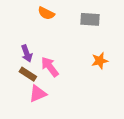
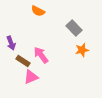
gray rectangle: (90, 19) -> (74, 28), moved, turned 42
purple arrow: (27, 53) -> (11, 43), moved

